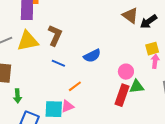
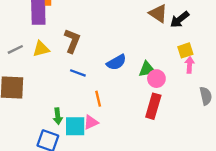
yellow triangle: (28, 41) -> (41, 49), size x0.7
orange line: (75, 86) -> (98, 99), turned -64
green triangle: (137, 87) -> (147, 69), moved
green arrow: (17, 96) -> (58, 116), moved

